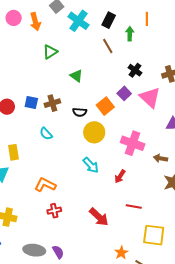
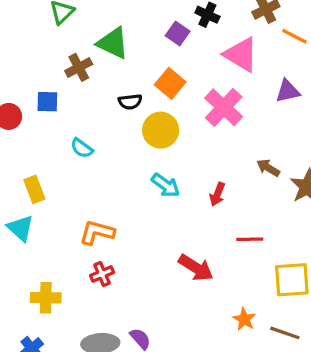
green triangle: (76, 76) -> (113, 43), size x1.5
purple square: (124, 93) -> (178, 34), moved
brown cross: (52, 103) -> (79, 67), moved
pink cross: (133, 143) -> (224, 107), moved, turned 35
brown arrow: (160, 158) -> (268, 168), moved, turned 32
red cross: (54, 211) -> (102, 274), moved

